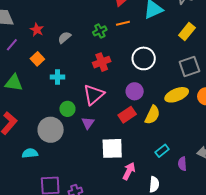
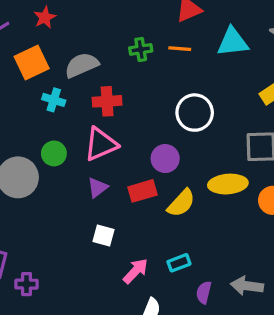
gray semicircle: (64, 37) -> (82, 65), moved, size x1.5
orange square: (37, 59) -> (32, 63), size x1.5
red cross: (102, 62) -> (107, 101), moved
purple triangle: (88, 123) -> (98, 187), moved
white square: (112, 148) -> (103, 235), size x0.6
pink arrow: (129, 171) -> (136, 271), moved

